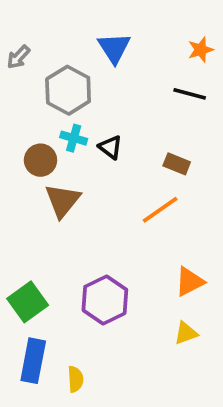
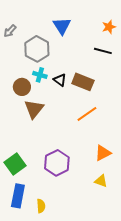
brown rectangle: (177, 164) -> (83, 82), moved, size x1.5
yellow triangle: (186, 333) -> (101, 181), turned 40

